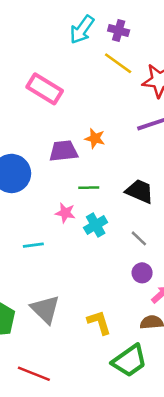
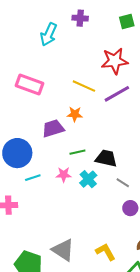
purple cross: (119, 31) -> (80, 18), moved
yellow line: (118, 63) -> (84, 86), moved
black trapezoid: (140, 191) -> (106, 158), moved
cyan line: (33, 245) -> (33, 178), moved

